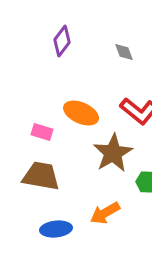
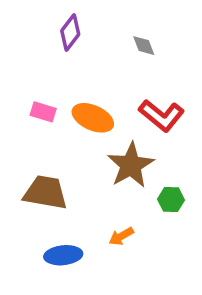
pink rectangle: (42, 132) -> (43, 112), moved
orange arrow: (105, 213) -> (121, 236), size x0.7

